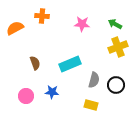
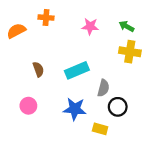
yellow cross: (118, 47) -> (130, 52), turned 30
black circle: (116, 85) -> (118, 107), moved
blue star: (52, 92) -> (75, 109), moved, size x1.5
yellow rectangle: (91, 105) -> (100, 129), moved

